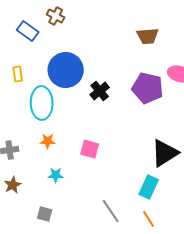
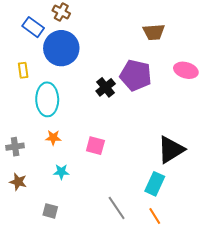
blue circle: (66, 70) -> (61, 48), moved
purple pentagon: (148, 88) -> (136, 75), moved
brown star: (13, 185) -> (18, 182), turned -30

